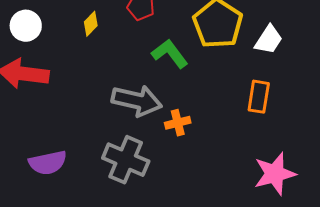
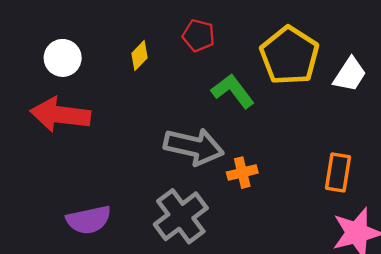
orange rectangle: (259, 97) -> (338, 173), moved
gray cross: (126, 160) -> (181, 216), turned 30

